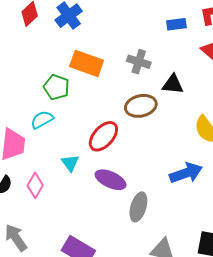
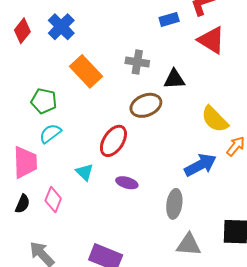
orange rectangle: (87, 63) -> (86, 71), turned 36
green pentagon: (56, 87) -> (44, 101), moved
purple ellipse: (111, 180) -> (127, 183), size x0.7
gray ellipse: (138, 207) -> (174, 204), moved

